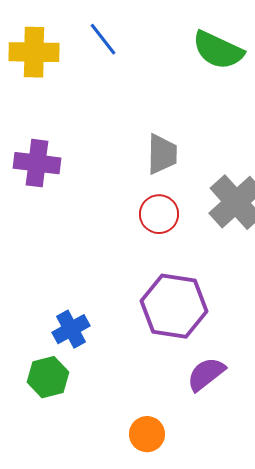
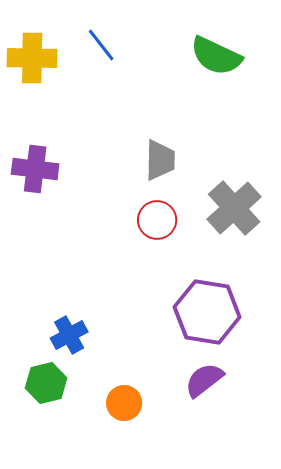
purple hexagon: (174, 306) -> (207, 312), moved
orange circle: (147, 434) -> (124, 403), moved

